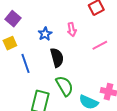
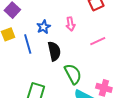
blue line: (25, 63) -> (28, 44), moved
green semicircle: (64, 86) -> (73, 74), moved

